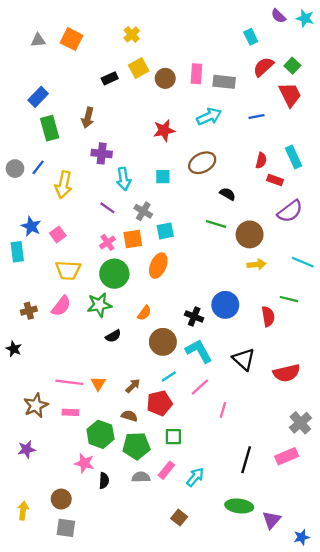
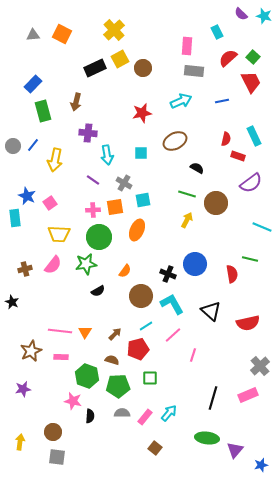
yellow cross: (132, 34) -> (114, 30), size x1.5
pink rectangle: (196, 74) -> (187, 46), moved
black rectangle: (110, 78) -> (95, 68), size x1.5
pink cross: (107, 242) -> (93, 210), turned 32
yellow arrow: (257, 264) -> (187, 220), moved, turned -56
pink rectangle: (166, 470) -> (145, 417), moved

